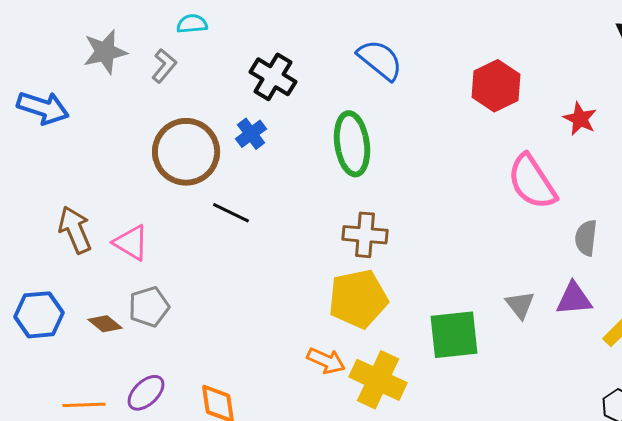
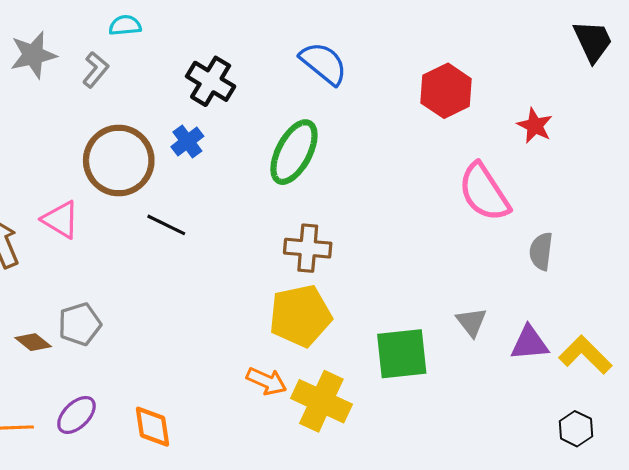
green ellipse: (352, 144) -> (294, 152), turned 36
pink triangle: (131, 243) -> (61, 220), moved
purple triangle: (574, 299) -> (529, 343), moved

